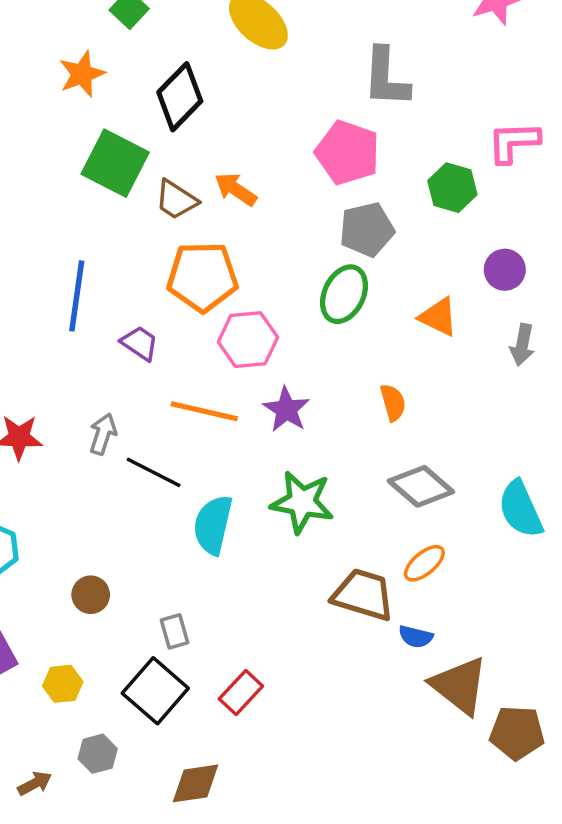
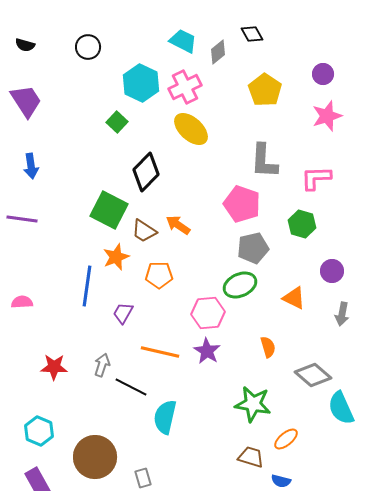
orange star: (82, 74) -> (116, 257), moved
pink L-shape: (514, 142) -> (316, 178), moved
orange pentagon: (202, 277) -> (159, 275), size x0.7
green ellipse: (344, 294) -> (240, 285), turned 40
pink hexagon: (248, 340) -> (208, 313), moved
purple trapezoid: (140, 343) -> (123, 313), turned -95
gray diamond: (421, 486) -> (313, 375), moved
green star: (302, 502) -> (253, 404), moved
brown circle: (91, 595) -> (95, 457), size x2.0
brown trapezoid: (363, 595) -> (251, 457), size x0.7

